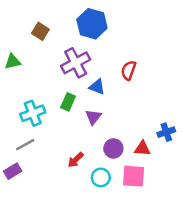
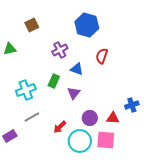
blue hexagon: (92, 24) -> (87, 25), moved
brown square: (40, 31) -> (32, 25), turned 32
purple cross: (76, 63) -> (60, 50), size x0.7
gray line: (25, 145) -> (32, 117), moved
cyan circle: (101, 177) -> (80, 141), size x1.5

